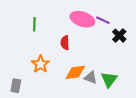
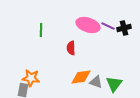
black cross: (119, 36) -> (124, 28), moved, turned 32
orange star: (40, 64) -> (31, 78), moved, turned -30

